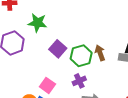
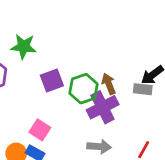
purple square: (58, 49) -> (52, 80), turned 30
purple cross: (79, 81) -> (103, 107), moved, size x1.6

